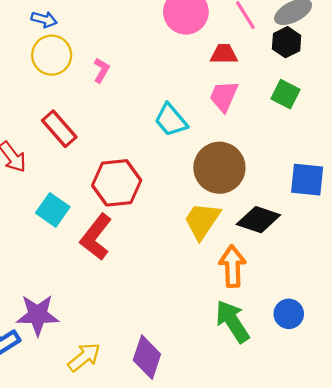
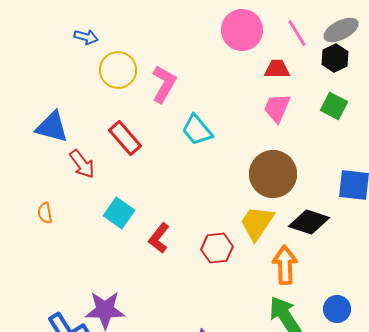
blue arrow: (44, 19) -> (86, 37), moved
pink L-shape: (101, 70) -> (164, 84), size x1.6
cyan trapezoid: (171, 120) -> (197, 130), moved
red hexagon: (117, 183) -> (217, 248), moved, size x0.7
red L-shape: (96, 237) -> (159, 238), size x0.7

